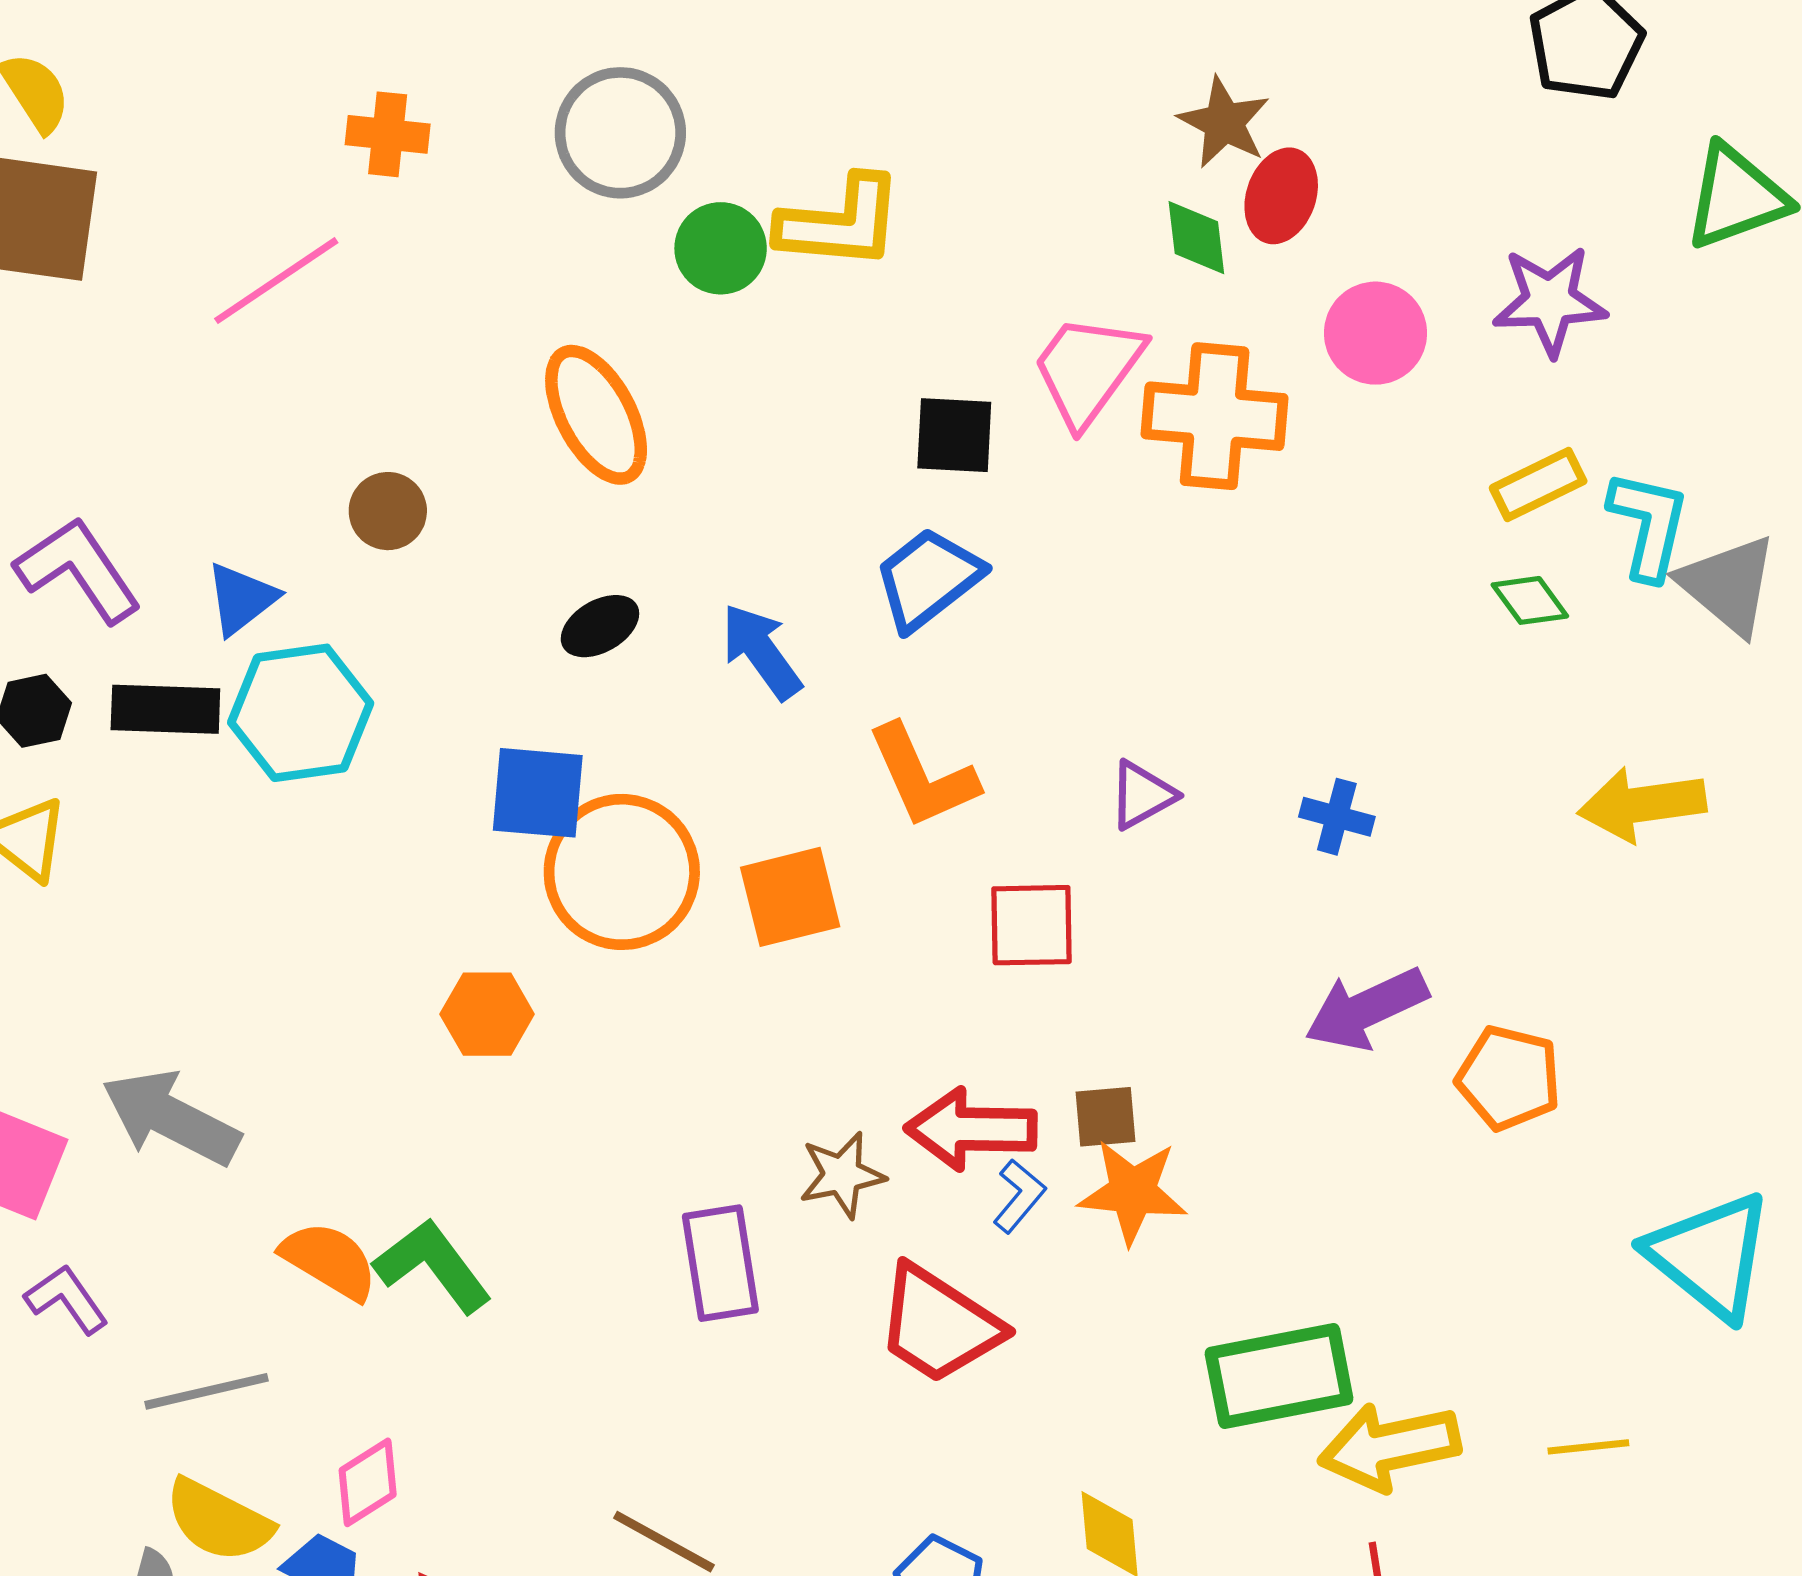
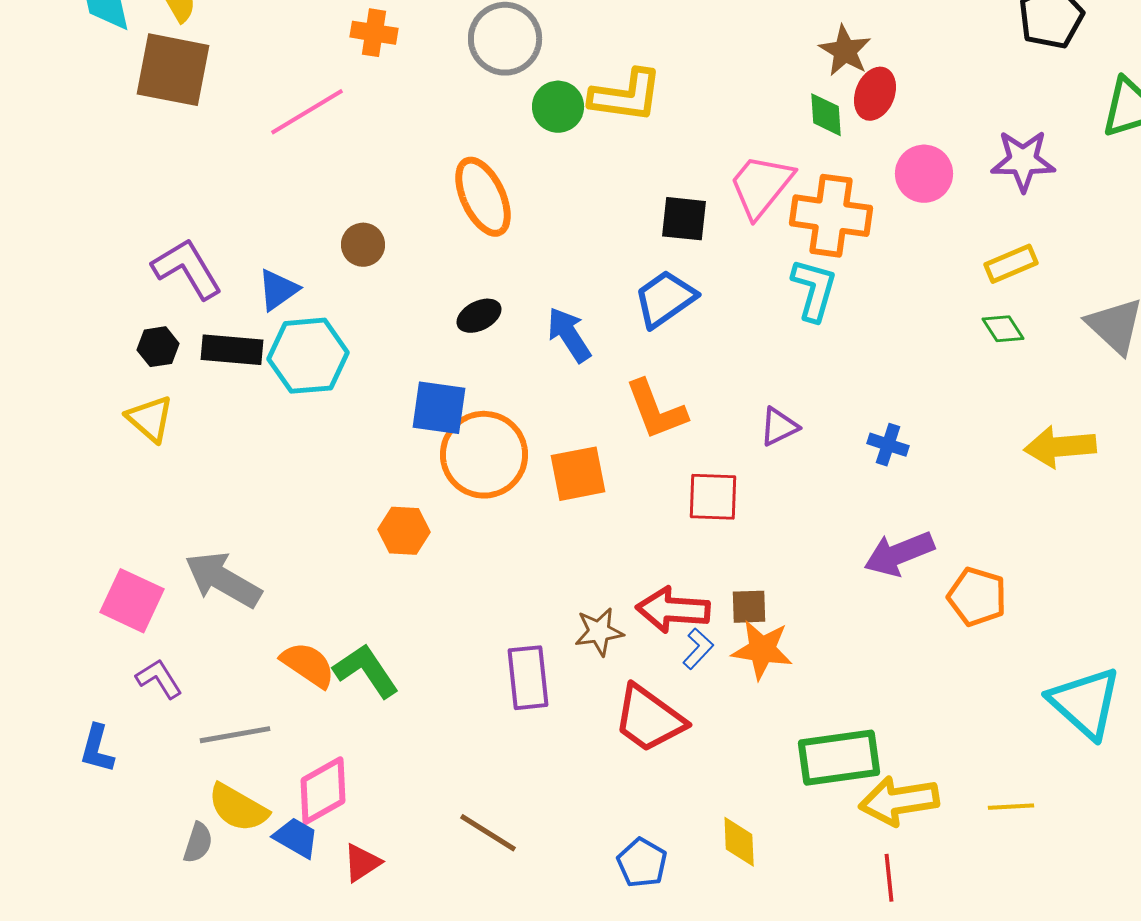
cyan L-shape: (1649, 525) -> (814, 290), moved
pink diamond: (368, 1482) -> (323, 791), size x1.4

